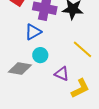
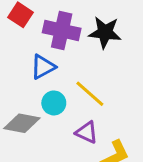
yellow line: (82, 49) -> (90, 94), moved

